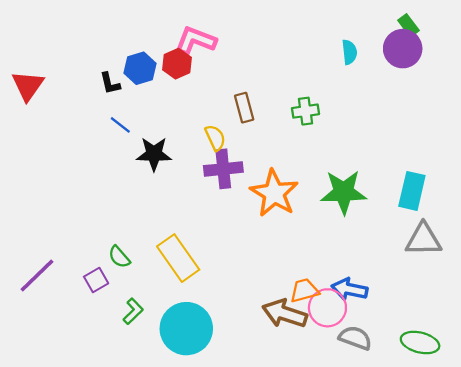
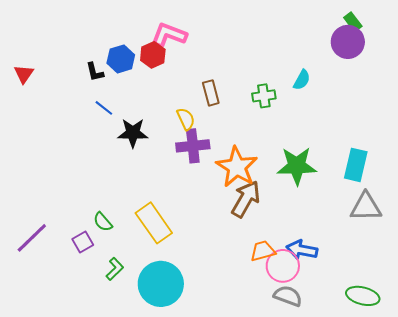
cyan semicircle: (349, 52) -> (302, 80), moved, turned 35
red triangle: (28, 86) -> (24, 74), size x0.7
brown arrow: (285, 314) -> (246, 199), moved, turned 102
gray semicircle: (355, 338) -> (288, 296), moved

